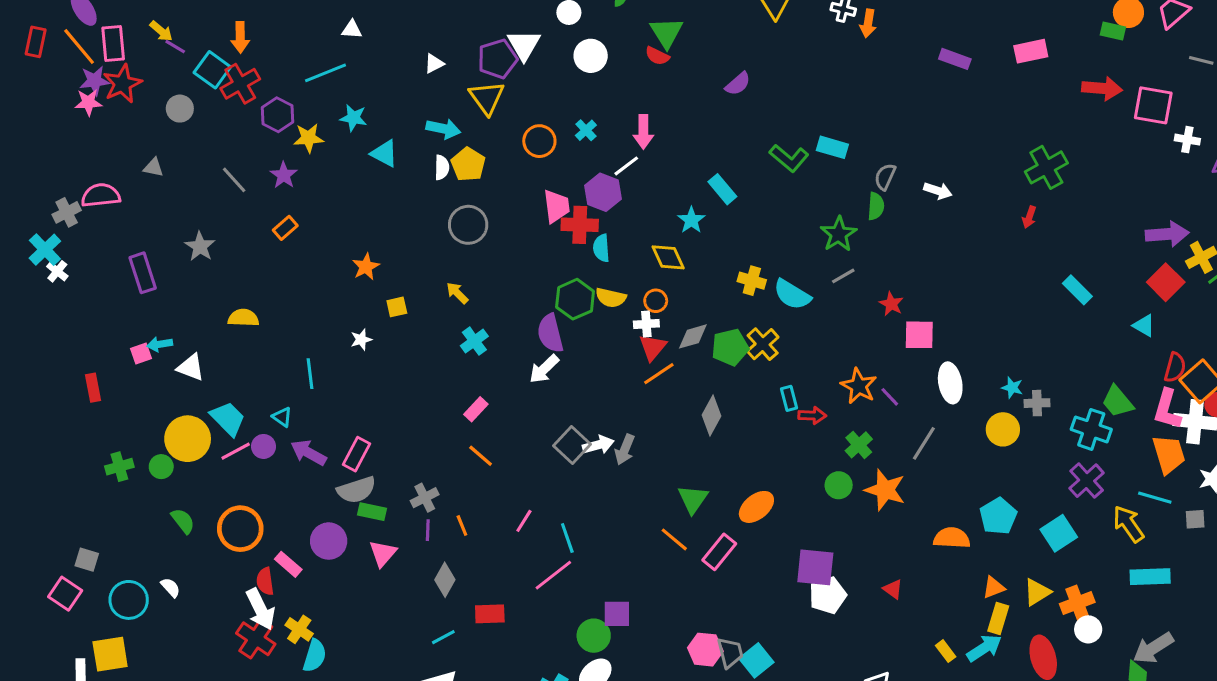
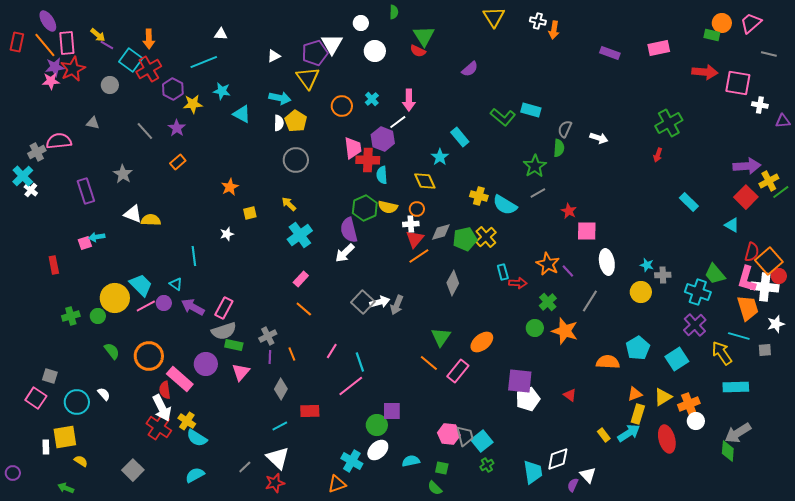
cyan cross: (474, 341) -> (300, 235), size x1.4
white triangle: (191, 367) -> (133, 214), moved
pink rectangle: (288, 564) -> (180, 379), size x1.5
cyan semicircle: (315, 656) -> (197, 438), turned 105

